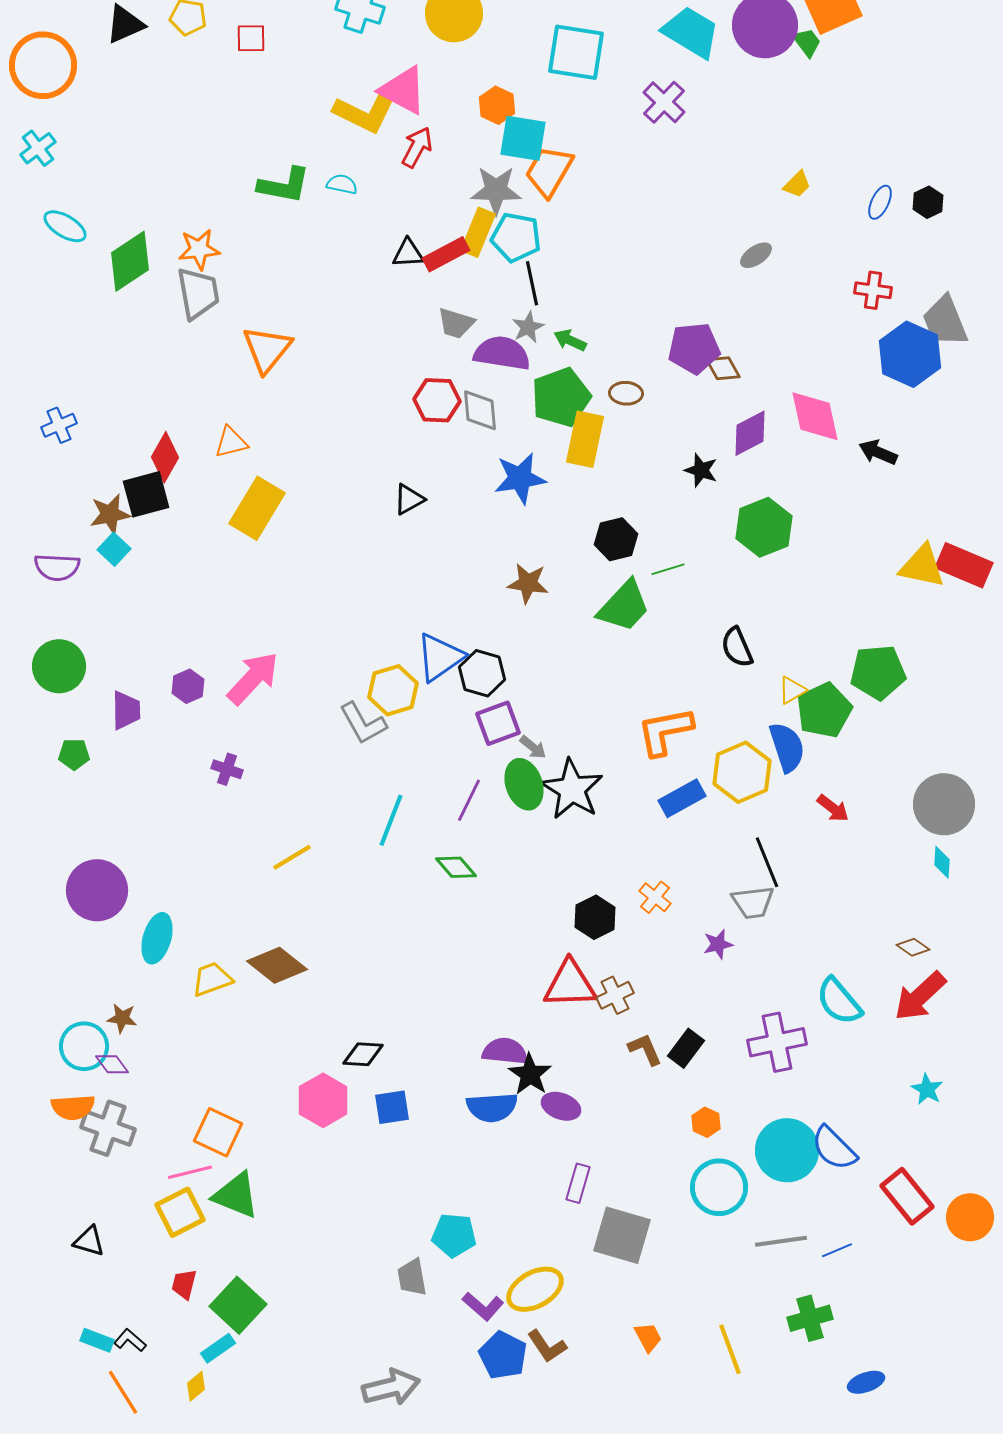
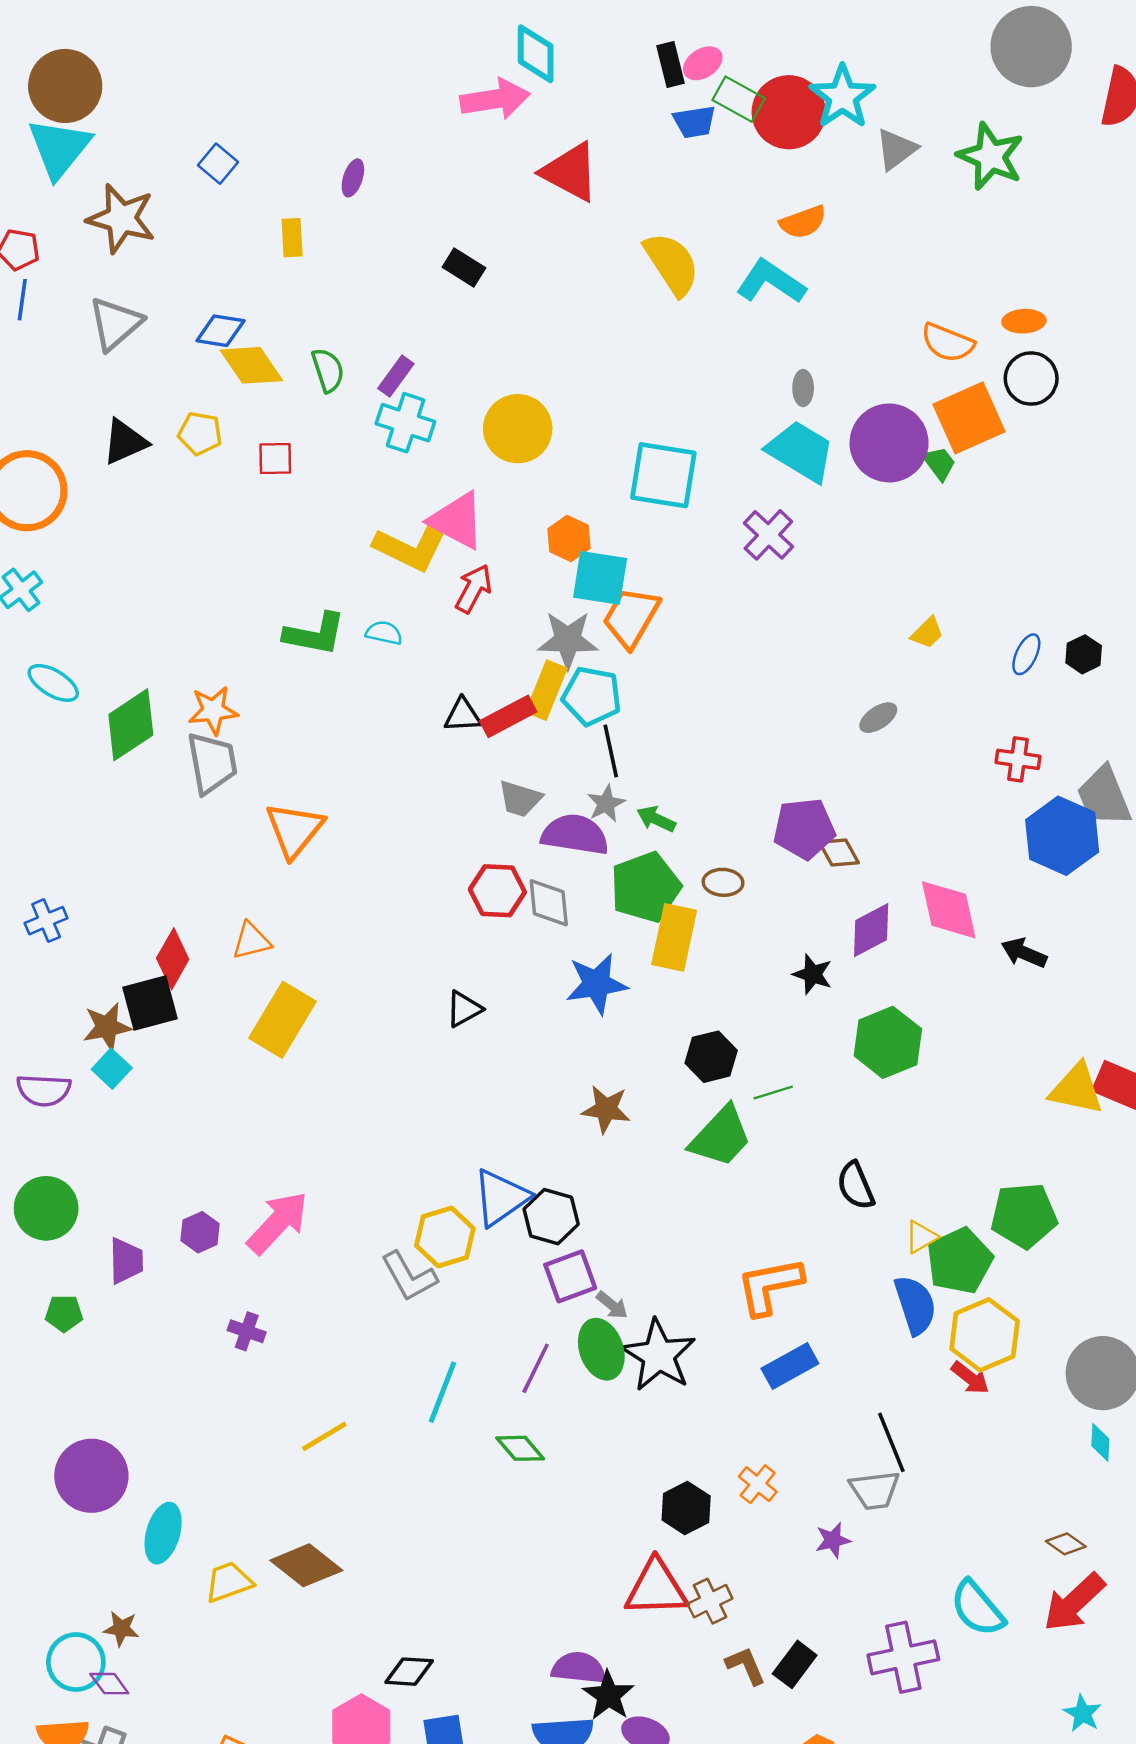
yellow hexagon: (742, 772) -> (985, 1335), moved

